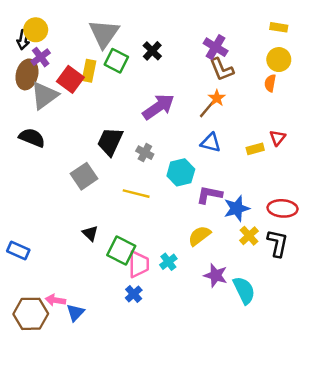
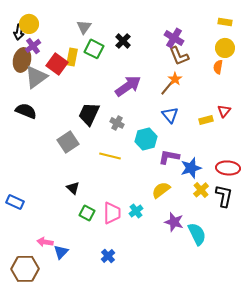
gray triangle: (104, 33) -> (84, 27), size x0.6
blue triangle: (211, 143) -> (170, 115), turned 36
green square: (121, 251) -> (87, 213), moved, size x0.7
blue cross: (134, 294) -> (108, 256), moved
brown hexagon: (31, 314) -> (25, 269), moved

